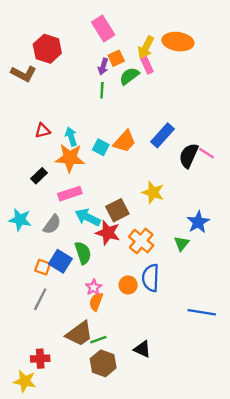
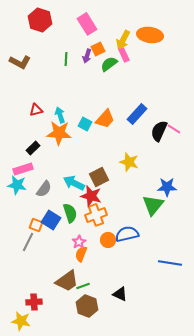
red hexagon: (47, 49) -> (40, 20), moved
green line: (102, 90) -> (66, 59), moved
pink rectangle: (70, 194) -> (23, 169), moved
blue star: (198, 222) -> (167, 187), turned 30
orange cross: (141, 241) -> (96, 215), moved, turned 30
green triangle: (181, 243) -> (153, 205), size x1.6
blue semicircle: (151, 278) -> (127, 234), turned 75
gray line: (40, 299) -> (28, 242), moved

